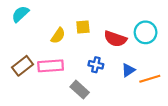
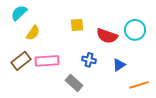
yellow semicircle: (58, 36) -> (33, 33), moved
orange line: (150, 79) -> (139, 85), moved

